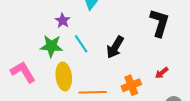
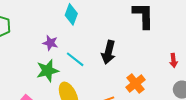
red arrow: (162, 73) -> (173, 60), moved, turned -40

